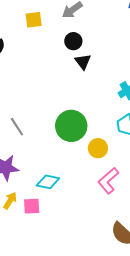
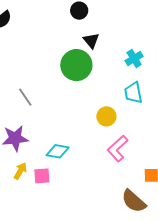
black triangle: (83, 62) -> (91, 41), moved
green circle: (71, 126) -> (76, 65), moved

